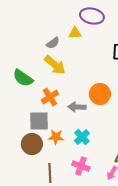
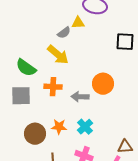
gray semicircle: (53, 43) -> (64, 33), moved
orange cross: (50, 97) -> (53, 87), turned 36
gray square: (39, 121) -> (21, 96), moved

